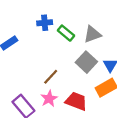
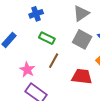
green rectangle: (66, 33) -> (47, 38), moved
pink star: (49, 99) -> (27, 70), moved

